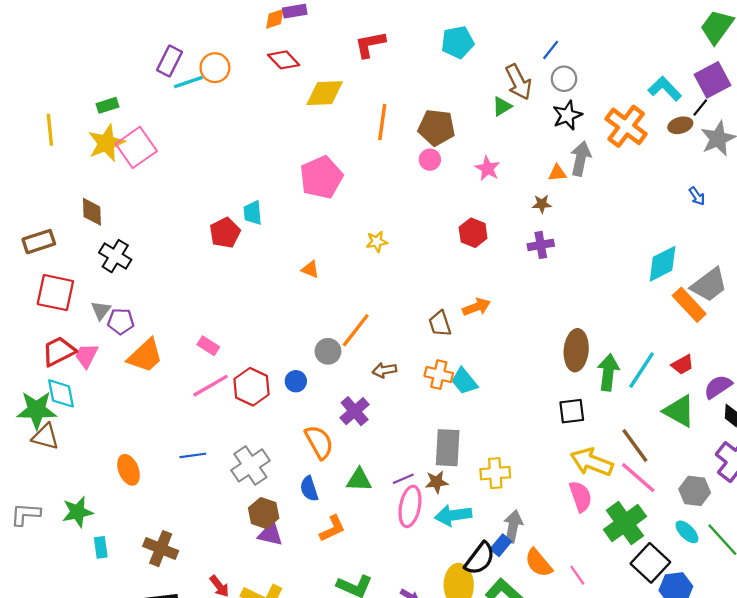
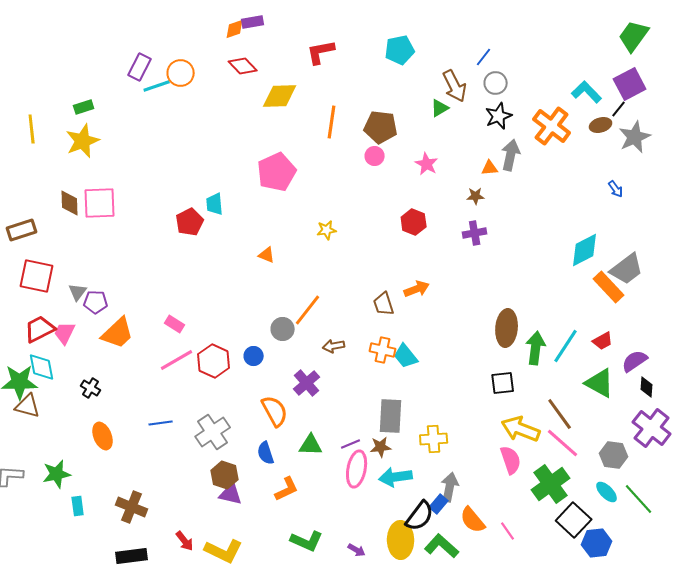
pink square: (136, 147) -> (100, 203), moved, turned 33
black cross: (115, 256) -> (91, 388), moved, size x0.7

